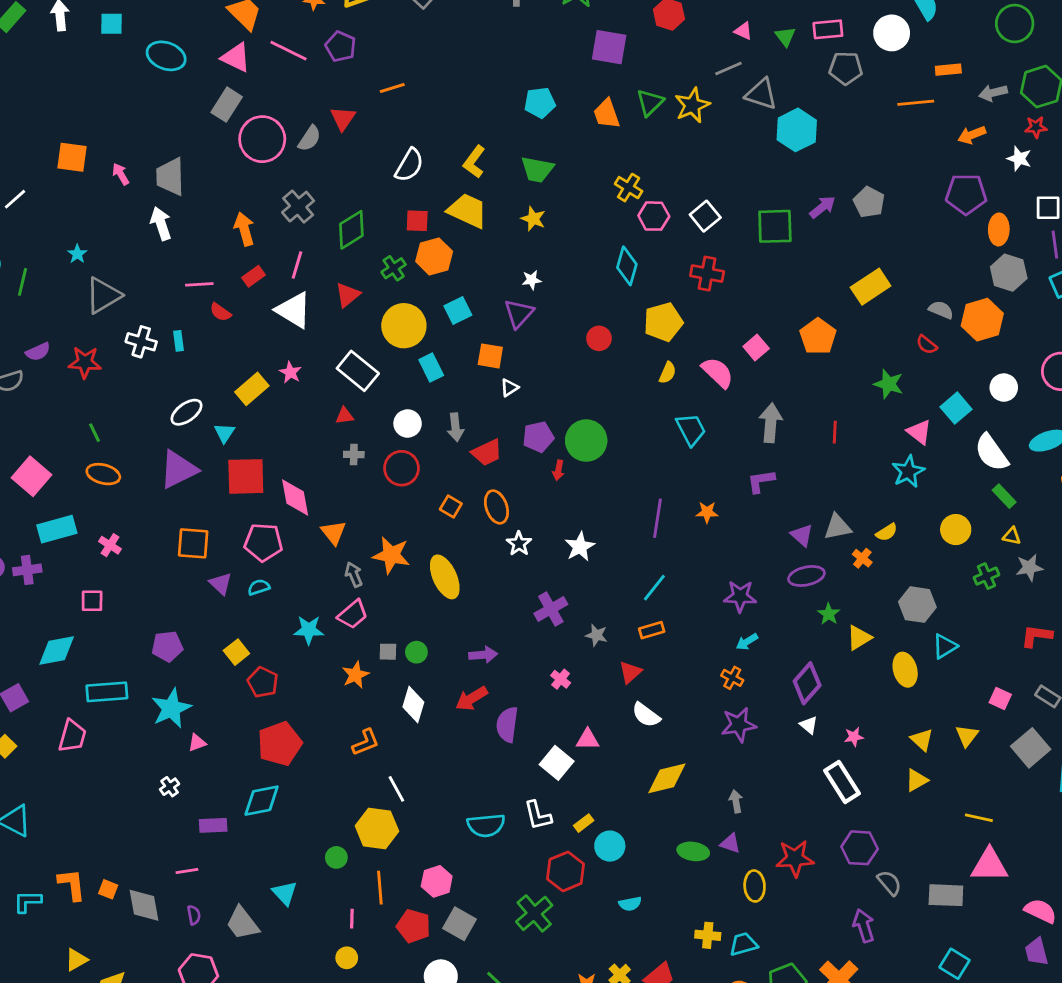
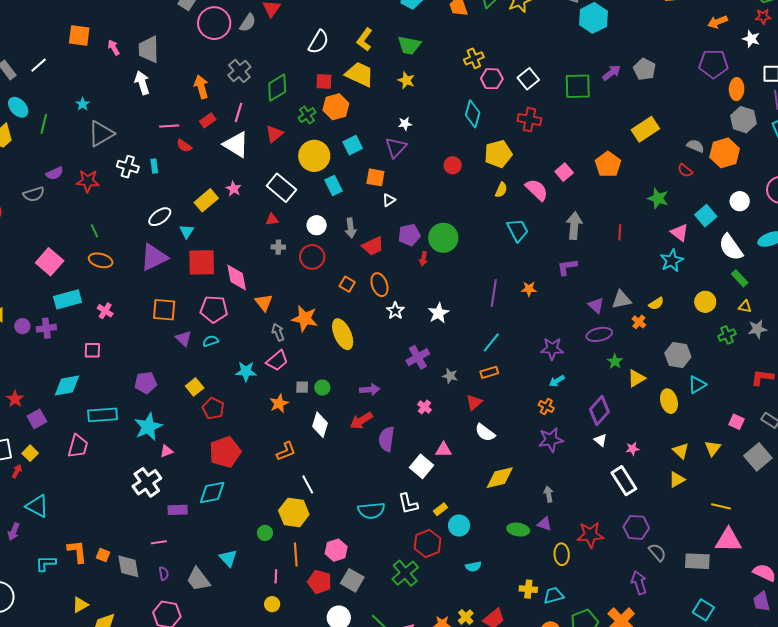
yellow cross: (629, 188) -> (474, 58), turned 36
white cross: (170, 787) -> (147, 482), size x2.0

